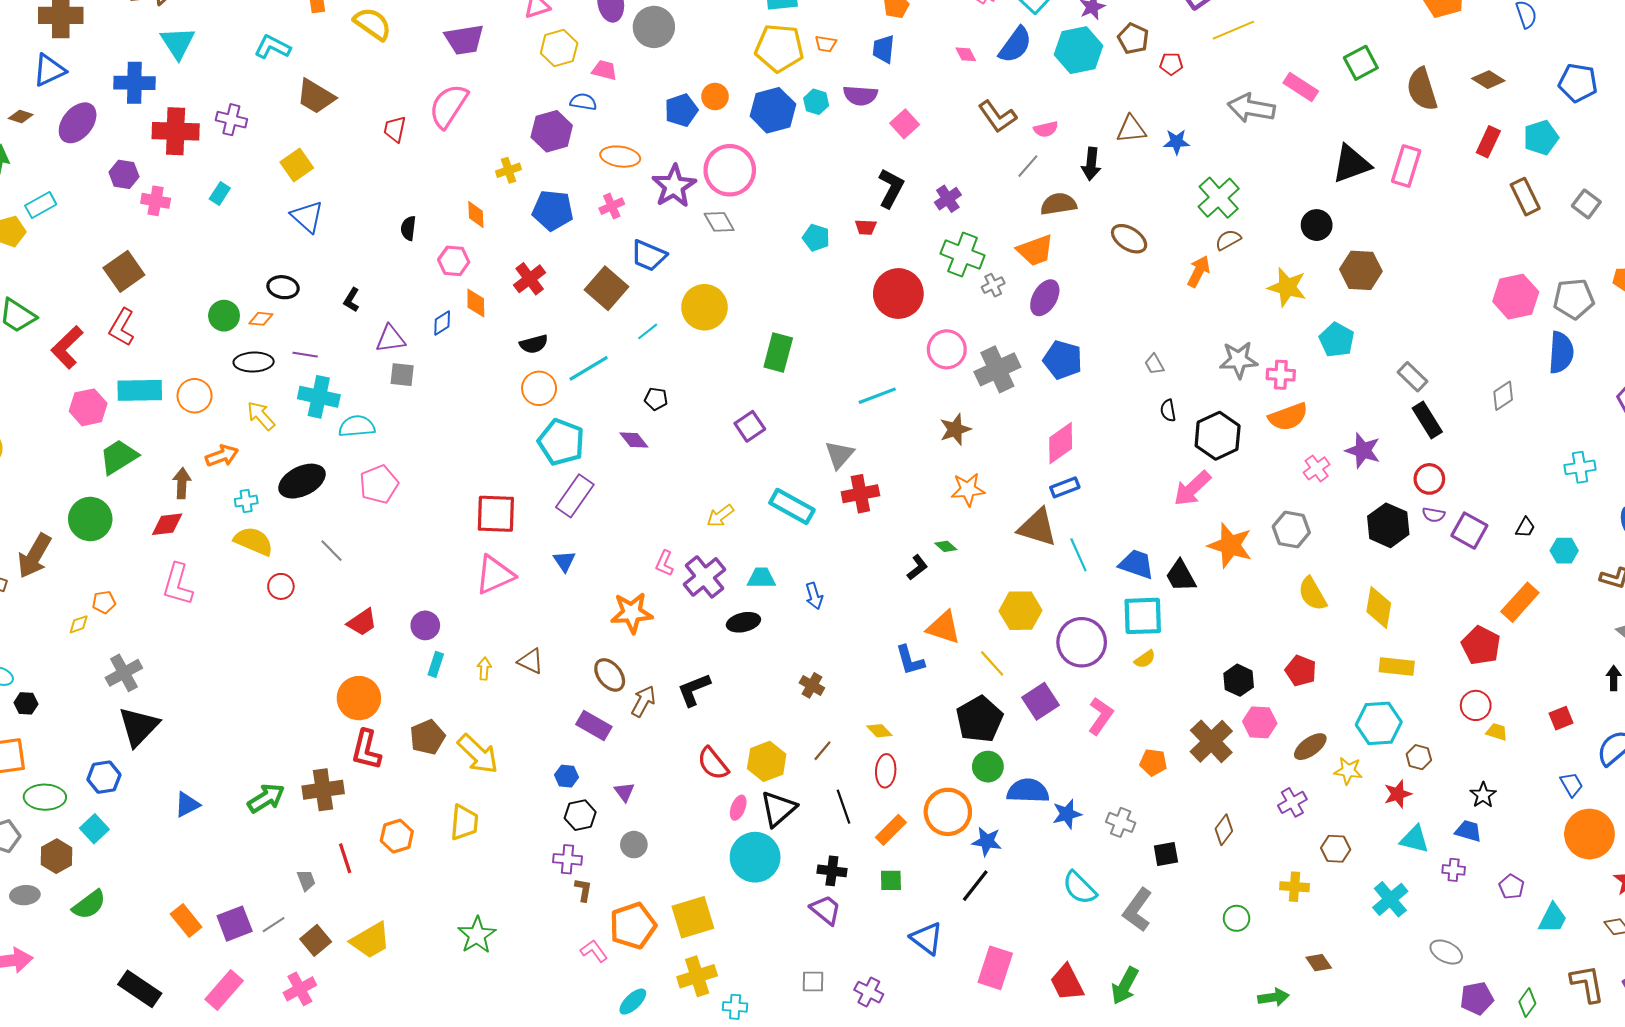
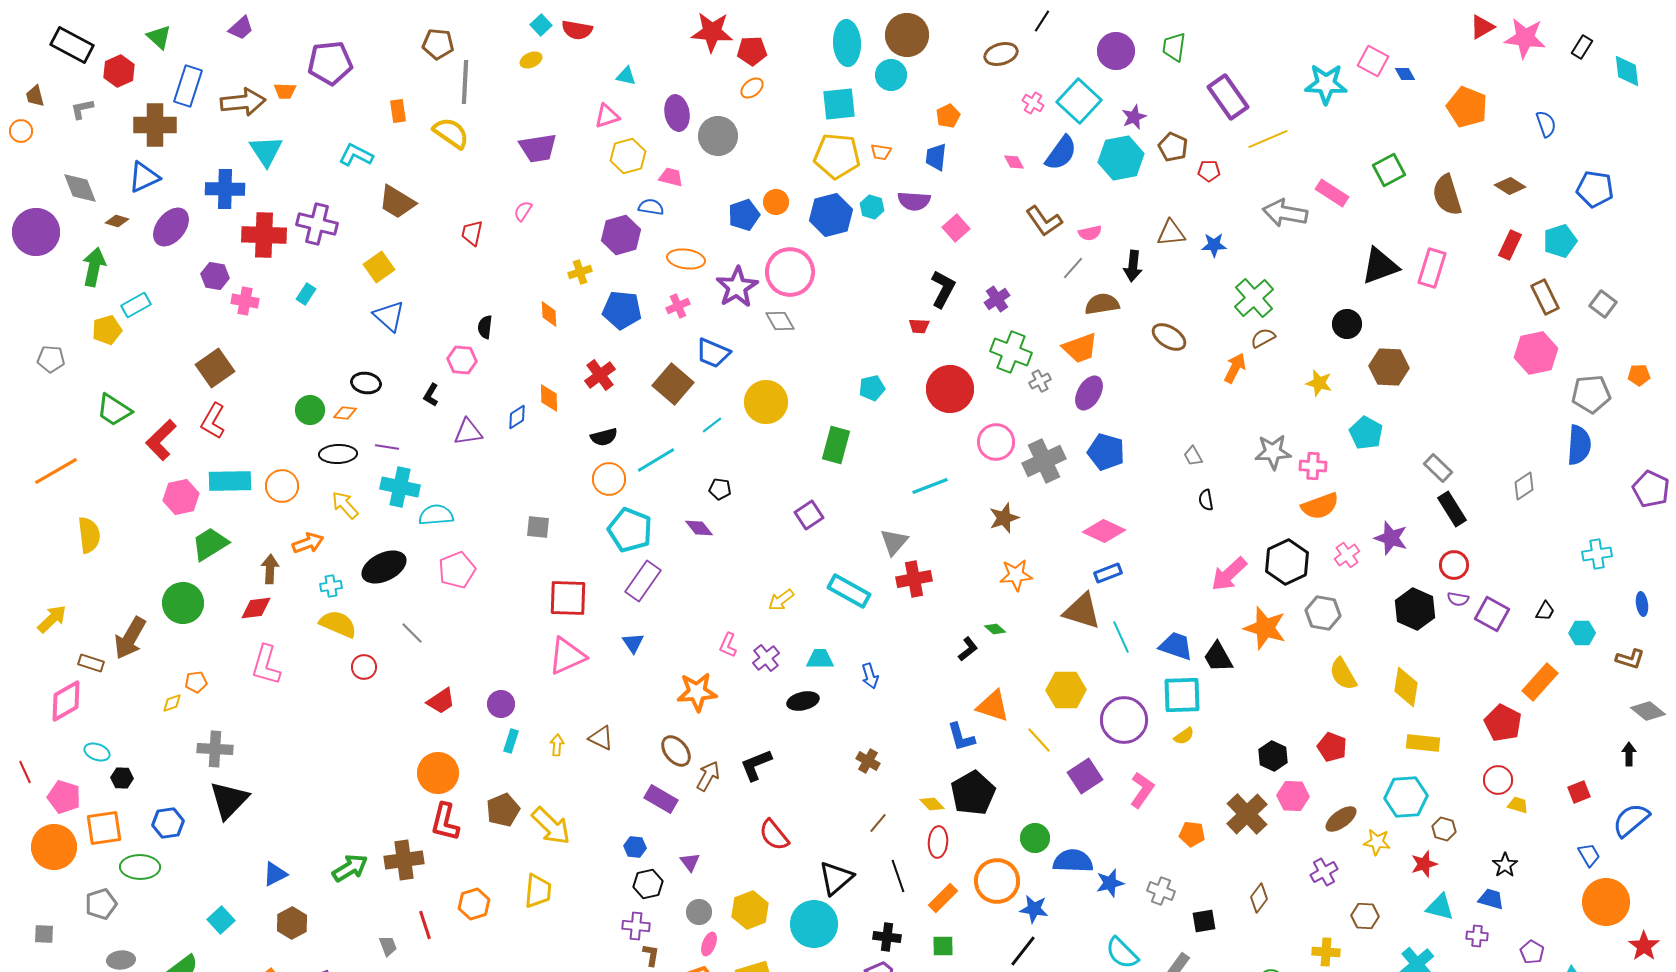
pink semicircle: (448, 106) -> (523, 211), size x0.5
purple cross: (231, 120) -> (317, 224), size x1.4
cyan pentagon: (816, 238) -> (872, 388), moved, turned -30
pink hexagon: (454, 261) -> (462, 360), moved
yellow star: (1287, 287) -> (1319, 383), size x0.7
pink hexagon: (1516, 297) -> (1536, 353), moved
gray square: (402, 375) -> (538, 527), moved
black hexagon: (1218, 436) -> (1287, 562), moved
pink diamond: (1061, 443) -> (1104, 531), turned 60
purple cross: (704, 577) -> (766, 658), size x0.7
gray cross: (124, 673) -> (215, 749), turned 32
black pentagon: (979, 719) -> (973, 793), moved
yellow hexagon: (767, 761) -> (750, 910), moved
blue hexagon: (104, 777) -> (168, 823), moved
pink ellipse: (738, 808) -> (709, 944), moved
cyan square: (94, 829) -> (221, 920), moved
brown hexagon: (56, 856) -> (292, 923), moved

